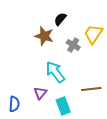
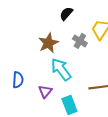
brown star: (44, 36) -> (48, 43), moved, turned 30
blue semicircle: (14, 104) -> (18, 80), moved

